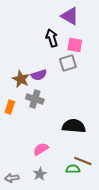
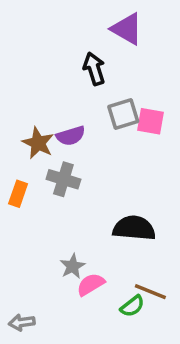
pink square: (75, 45) -> (150, 121), moved
pink semicircle: (41, 149) -> (91, 284), moved
green semicircle: (73, 169) -> (132, 306), turned 144
gray star: (40, 174) -> (72, 266), moved

